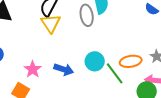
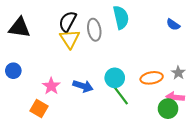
gray ellipse: (87, 15) -> (94, 30), moved
green line: (115, 73) -> (120, 94), moved

